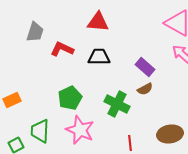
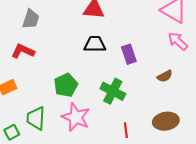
red L-shape: (62, 49) -> (23, 51), moved
purple rectangle: (145, 67) -> (129, 54), moved, turned 30
brown semicircle: (145, 89) -> (165, 76), moved

